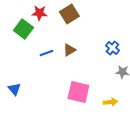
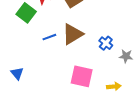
blue cross: (112, 48) -> (106, 43), moved
brown triangle: (69, 50) -> (73, 34), size x1.6

